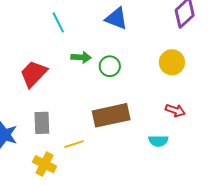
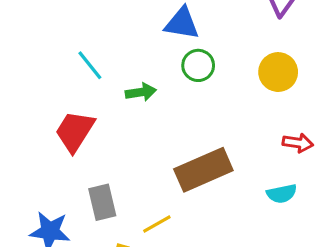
cyan line: (58, 22) -> (90, 65), moved
green circle: (110, 66) -> (198, 65), moved

